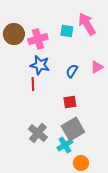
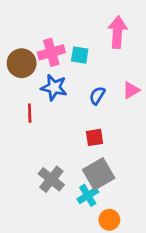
pink arrow: (87, 24) -> (117, 32), turned 35
cyan square: (67, 31) -> (80, 55), moved
brown circle: (14, 34) -> (22, 63), moved
red line: (33, 84) -> (30, 113), moved

